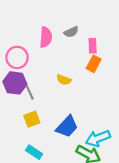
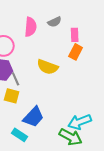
yellow semicircle: (64, 80) -> (48, 67), size x1.5
yellow square: (32, 119) -> (12, 96), moved, turned 35
blue trapezoid: (67, 127) -> (34, 117), moved

